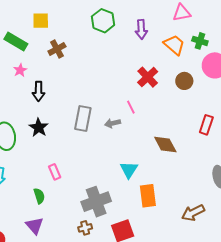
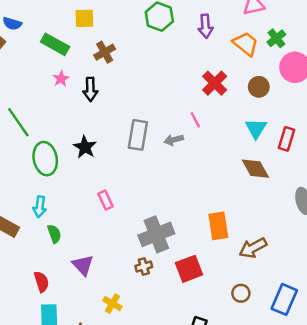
green cross: (200, 41) -> (276, 38), turned 35
black arrow: (39, 91) -> (90, 89), moved
brown diamond: (165, 144) -> (255, 169), moved
cyan triangle: (129, 170) -> (256, 129), moved
green semicircle: (39, 196) -> (54, 234), moved
brown arrow: (193, 213) -> (253, 248), moved

